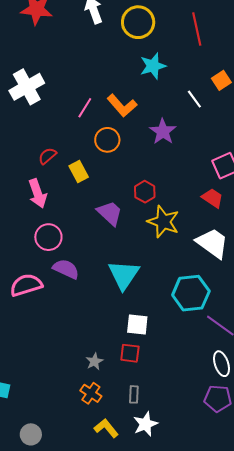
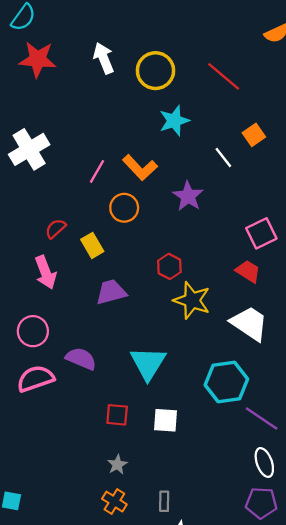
red line: (197, 29) -> (224, 76), turned -36
purple trapezoid: (110, 213) -> (111, 292), moved, turned -56
pink circle: (48, 237) -> (33, 331), moved
red square: (130, 353) -> (117, 415), moved

